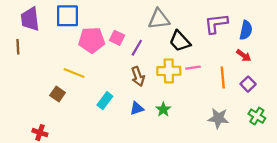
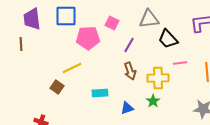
pink square: (117, 38) -> (112, 23), moved
yellow cross: (169, 71) -> (158, 78), moved
yellow line: (74, 73) -> (72, 68), turned -48
cyan rectangle: (105, 101) -> (100, 93), turned 49
blue triangle: (137, 108) -> (127, 108), moved

